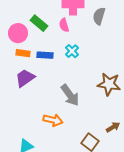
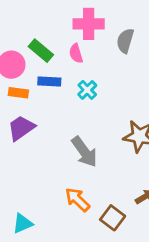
blue rectangle: (45, 55) -> (49, 82), moved
orange arrow: (53, 120) -> (77, 200), moved, turned -150

